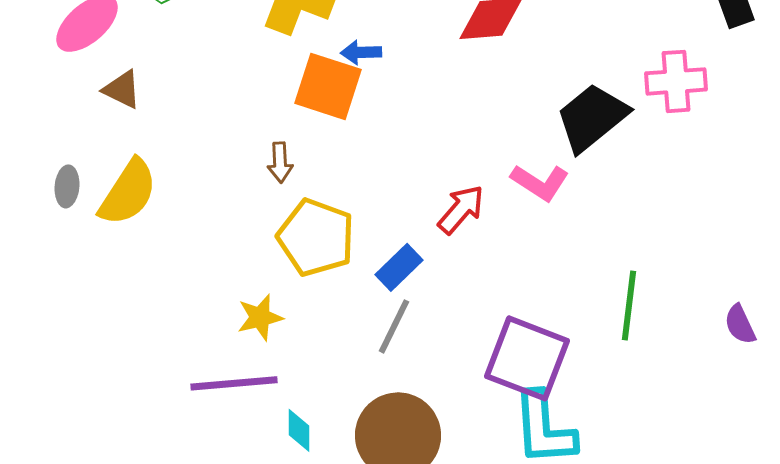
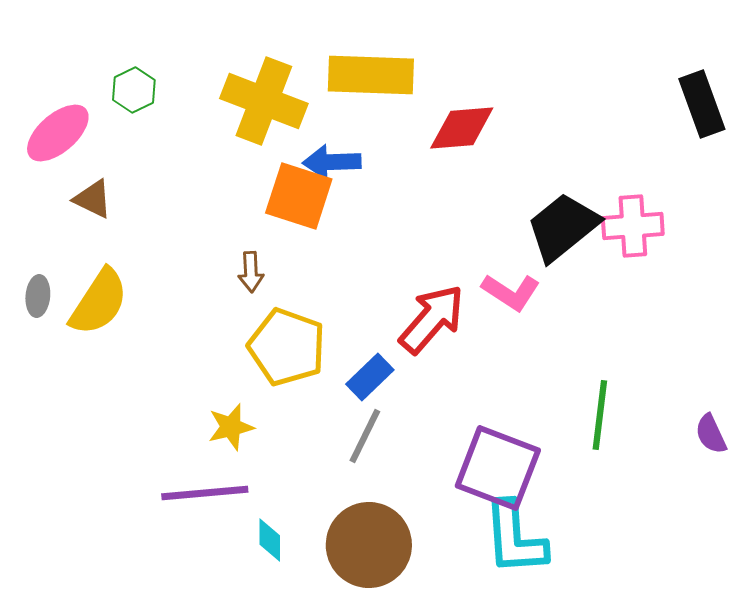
blue arrow: (361, 52) -> (332, 162), size x1.4
pink cross: (676, 81) -> (633, 226), moved
red arrow: (461, 209) -> (432, 319), size x1.4

